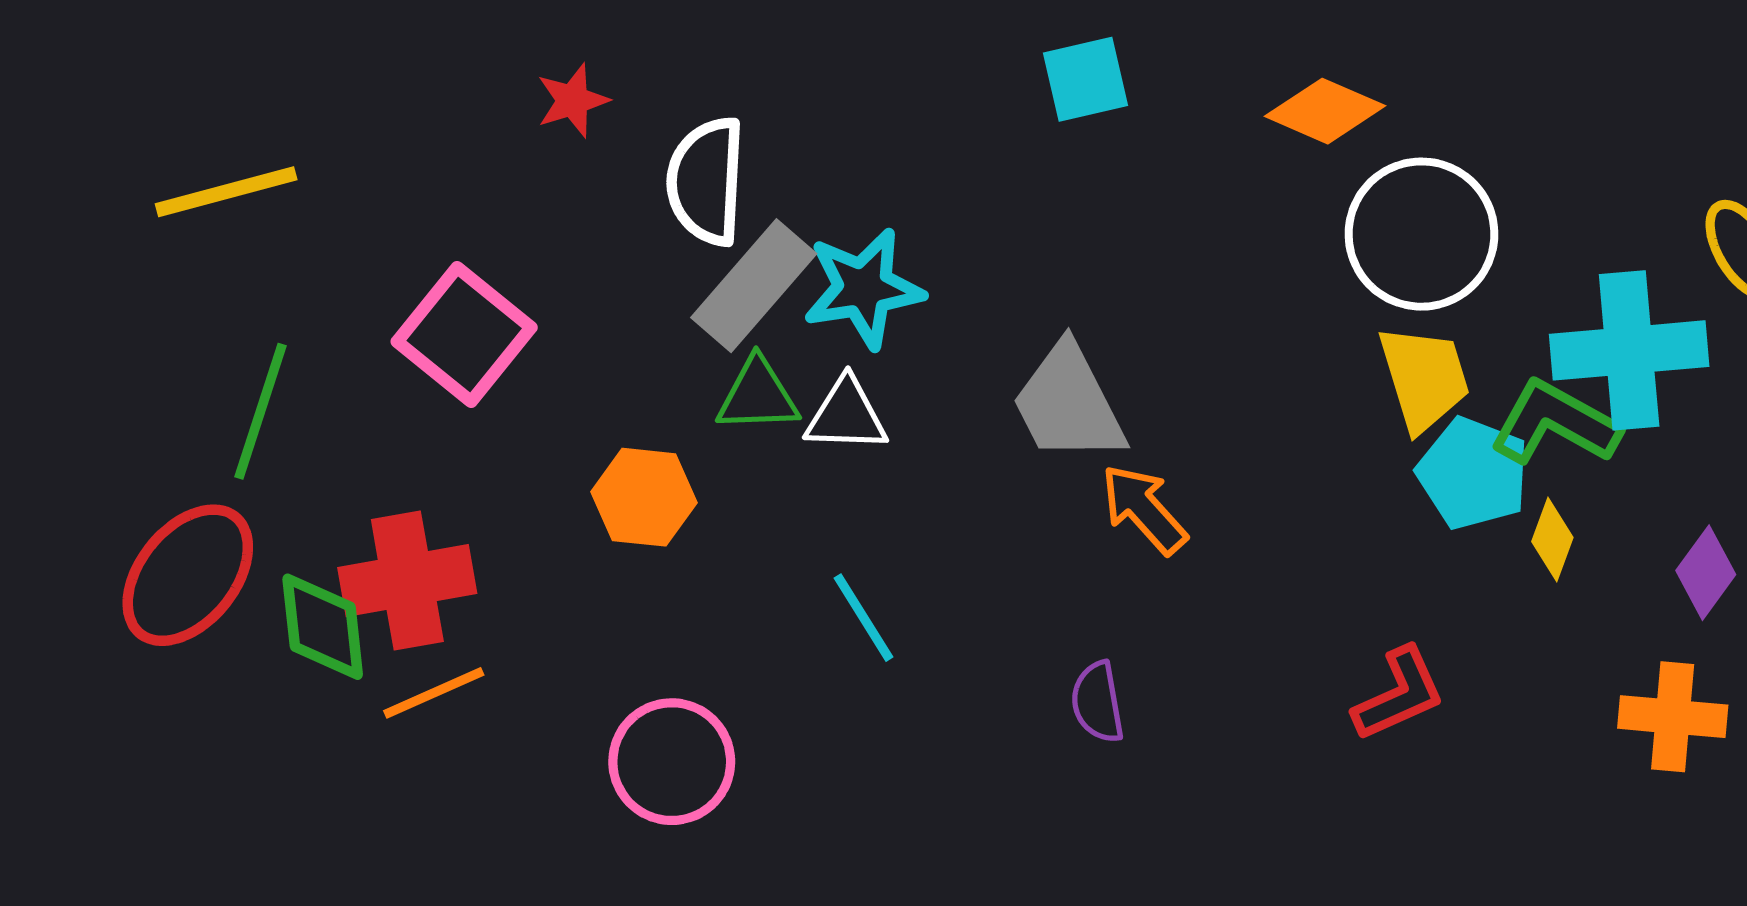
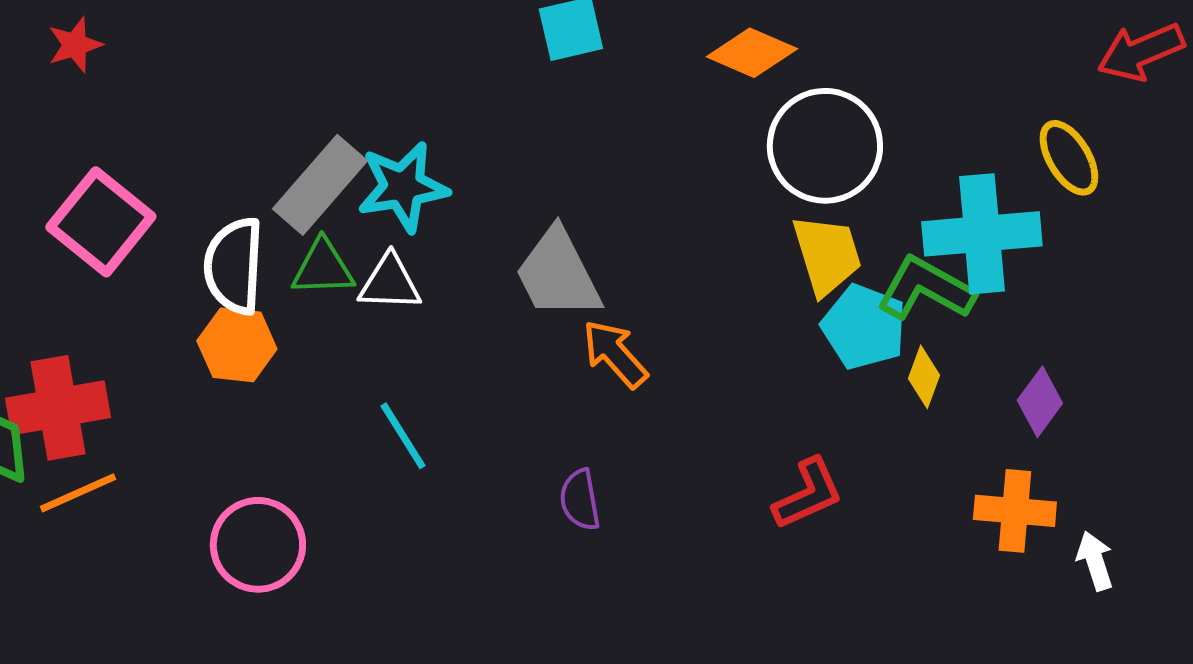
red star: (573, 101) -> (75, 45), moved
white semicircle: (706, 181) -> (234, 266), moved

